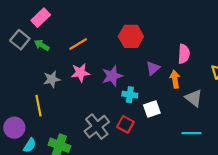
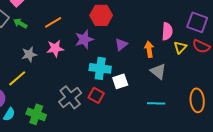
pink semicircle: (184, 54) -> (167, 31), moved
purple star: (112, 76) -> (84, 39), moved
orange arrow: (175, 79) -> (149, 49), moved
cyan cross: (130, 95) -> (100, 68), size x1.5
yellow line: (39, 106) -> (17, 78), turned 60

